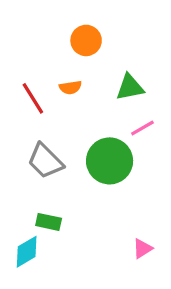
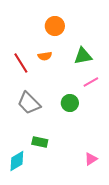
green circle: (110, 161) -> (70, 103), size x0.6
green rectangle: (49, 222) -> (40, 142), moved

